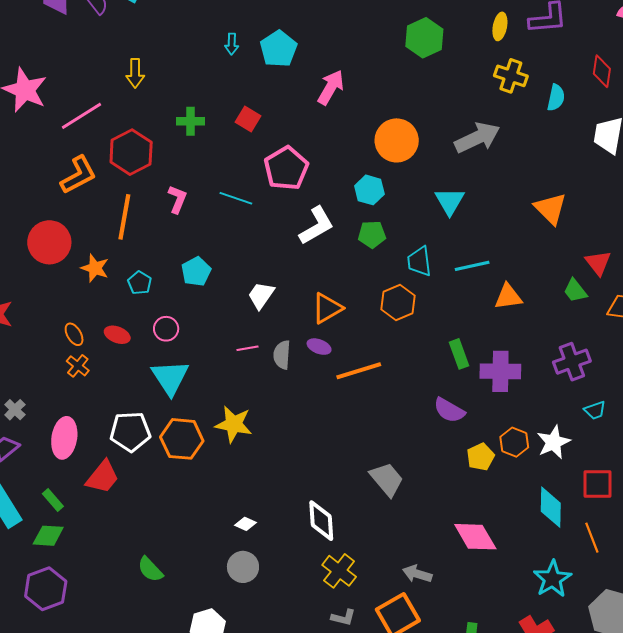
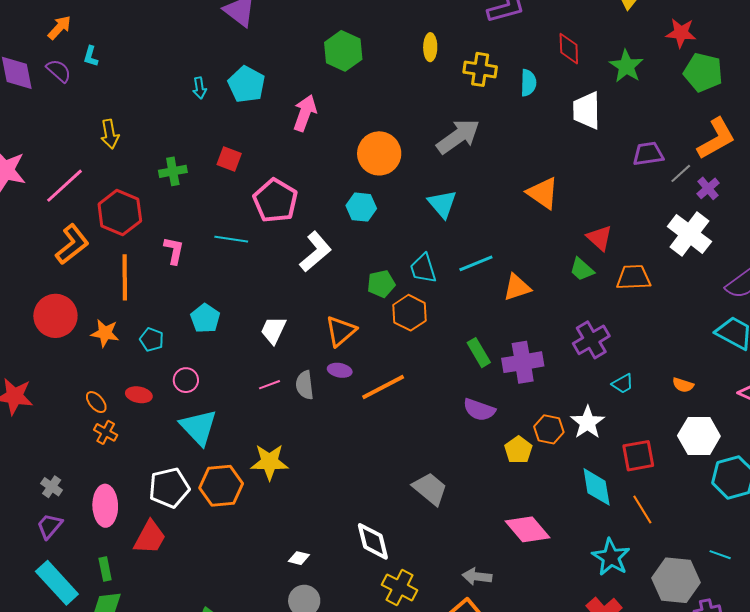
yellow ellipse: (500, 26) -> (430, 47), moved
green hexagon: (424, 38) -> (343, 51), moved
green pentagon: (372, 234) -> (381, 284), moved
green rectangle: (53, 500) -> (105, 569), turned 40

